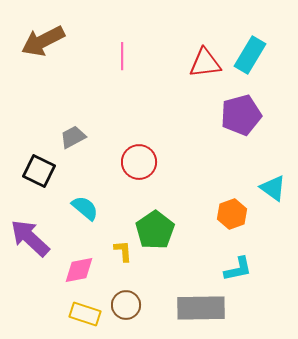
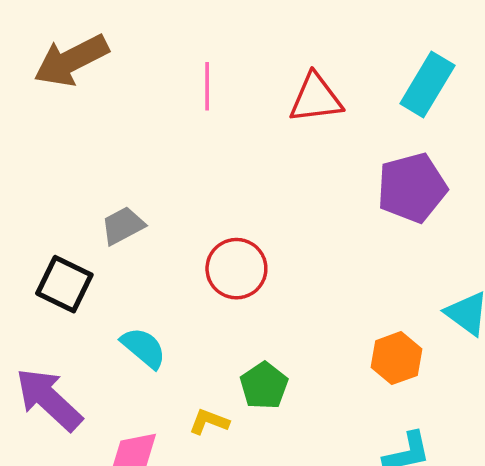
red triangle: (205, 63) -> (316, 98), moved
green pentagon: (155, 230) -> (264, 386), size x0.7
yellow L-shape: (123, 251) -> (209, 422), turned -65

